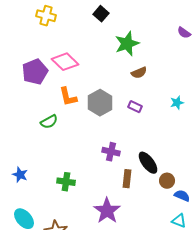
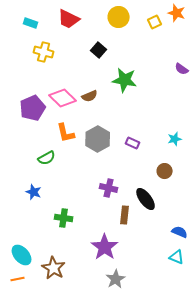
green star: (127, 44) -> (125, 80), turned 30
brown semicircle: (139, 73) -> (90, 96), moved
blue star: (20, 175) -> (34, 192), moved
brown circle: (167, 181) -> (165, 171), moved

